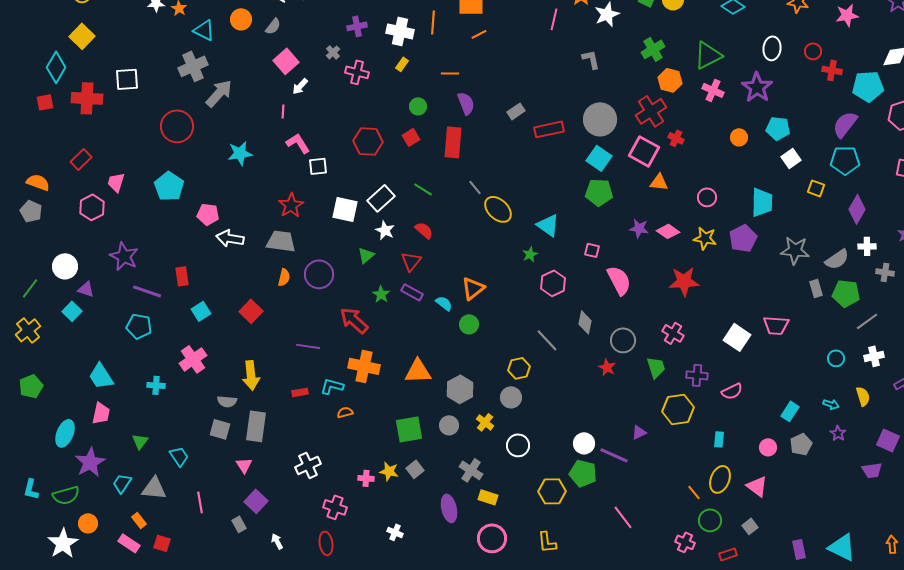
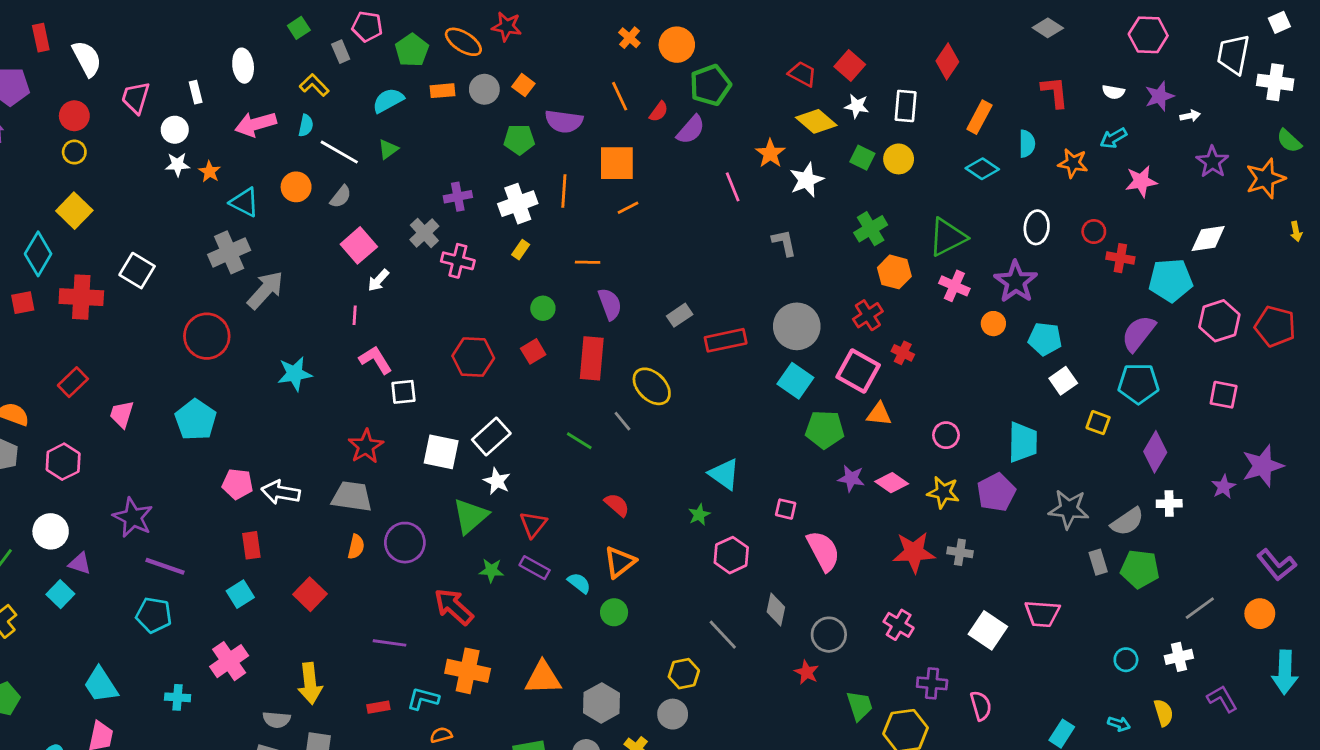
pink line: (554, 19) -> (733, 187), turned -35
white cross: (400, 31) -> (518, 204), turned -32
gray cross: (333, 52) -> (424, 233), size x1.5
white square: (127, 79) -> (137, 271), turned 35
red cross: (651, 111) -> (868, 315), size x0.7
orange circle: (739, 137) -> (993, 324), moved
green line: (423, 189) -> (579, 441), moved
green pentagon: (599, 192) -> (825, 430), moved
pink hexagon: (92, 207) -> (63, 462), moved
yellow ellipse: (498, 209) -> (652, 386), moved
pink pentagon: (208, 214) -> (237, 484), moved
red semicircle: (424, 230) -> (617, 505), moved
green triangle: (366, 255) -> (470, 516), size x1.6
gray cross: (885, 272) -> (960, 552), moved
red rectangle: (182, 276) -> (251, 545), moved
green star: (381, 294) -> (491, 570), turned -30
gray line: (867, 321) -> (1200, 608), moved
green trapezoid: (656, 367) -> (860, 706), moved
pink semicircle: (732, 391) -> (981, 706), turned -80

